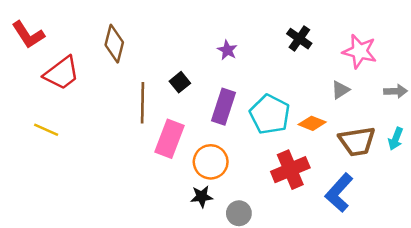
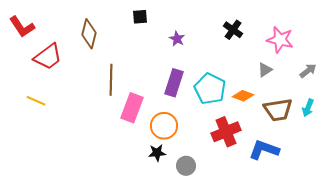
black square: (180, 82) -> (140, 17), moved, turned 35
gray arrow: (396, 91) -> (308, 71), turned -36
blue L-shape: (339, 193) -> (264, 150), turned 68

